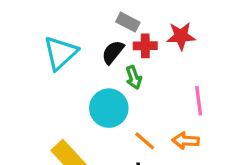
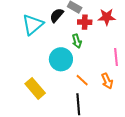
black semicircle: (113, 52) -> (57, 15), moved
orange arrow: (186, 141) -> (107, 81), turned -119

